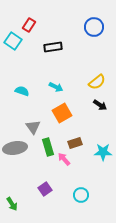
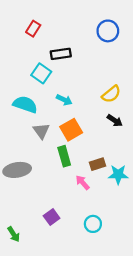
cyan square: (13, 41) -> (41, 73), moved
cyan semicircle: (22, 91) -> (25, 104), size x1.5
gray triangle: (33, 127) -> (41, 131), moved
brown rectangle: (75, 143) -> (98, 164), moved
green rectangle: (48, 147) -> (64, 156), moved
pink arrow: (64, 159) -> (83, 183), moved

